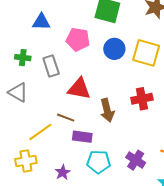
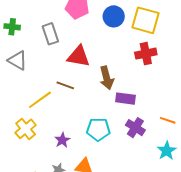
green cross: (23, 58) -> (12, 27), moved
red cross: (142, 99) -> (146, 54), moved
purple rectangle: (82, 137) -> (125, 99), moved
yellow cross: (26, 161) -> (26, 129), turned -30

